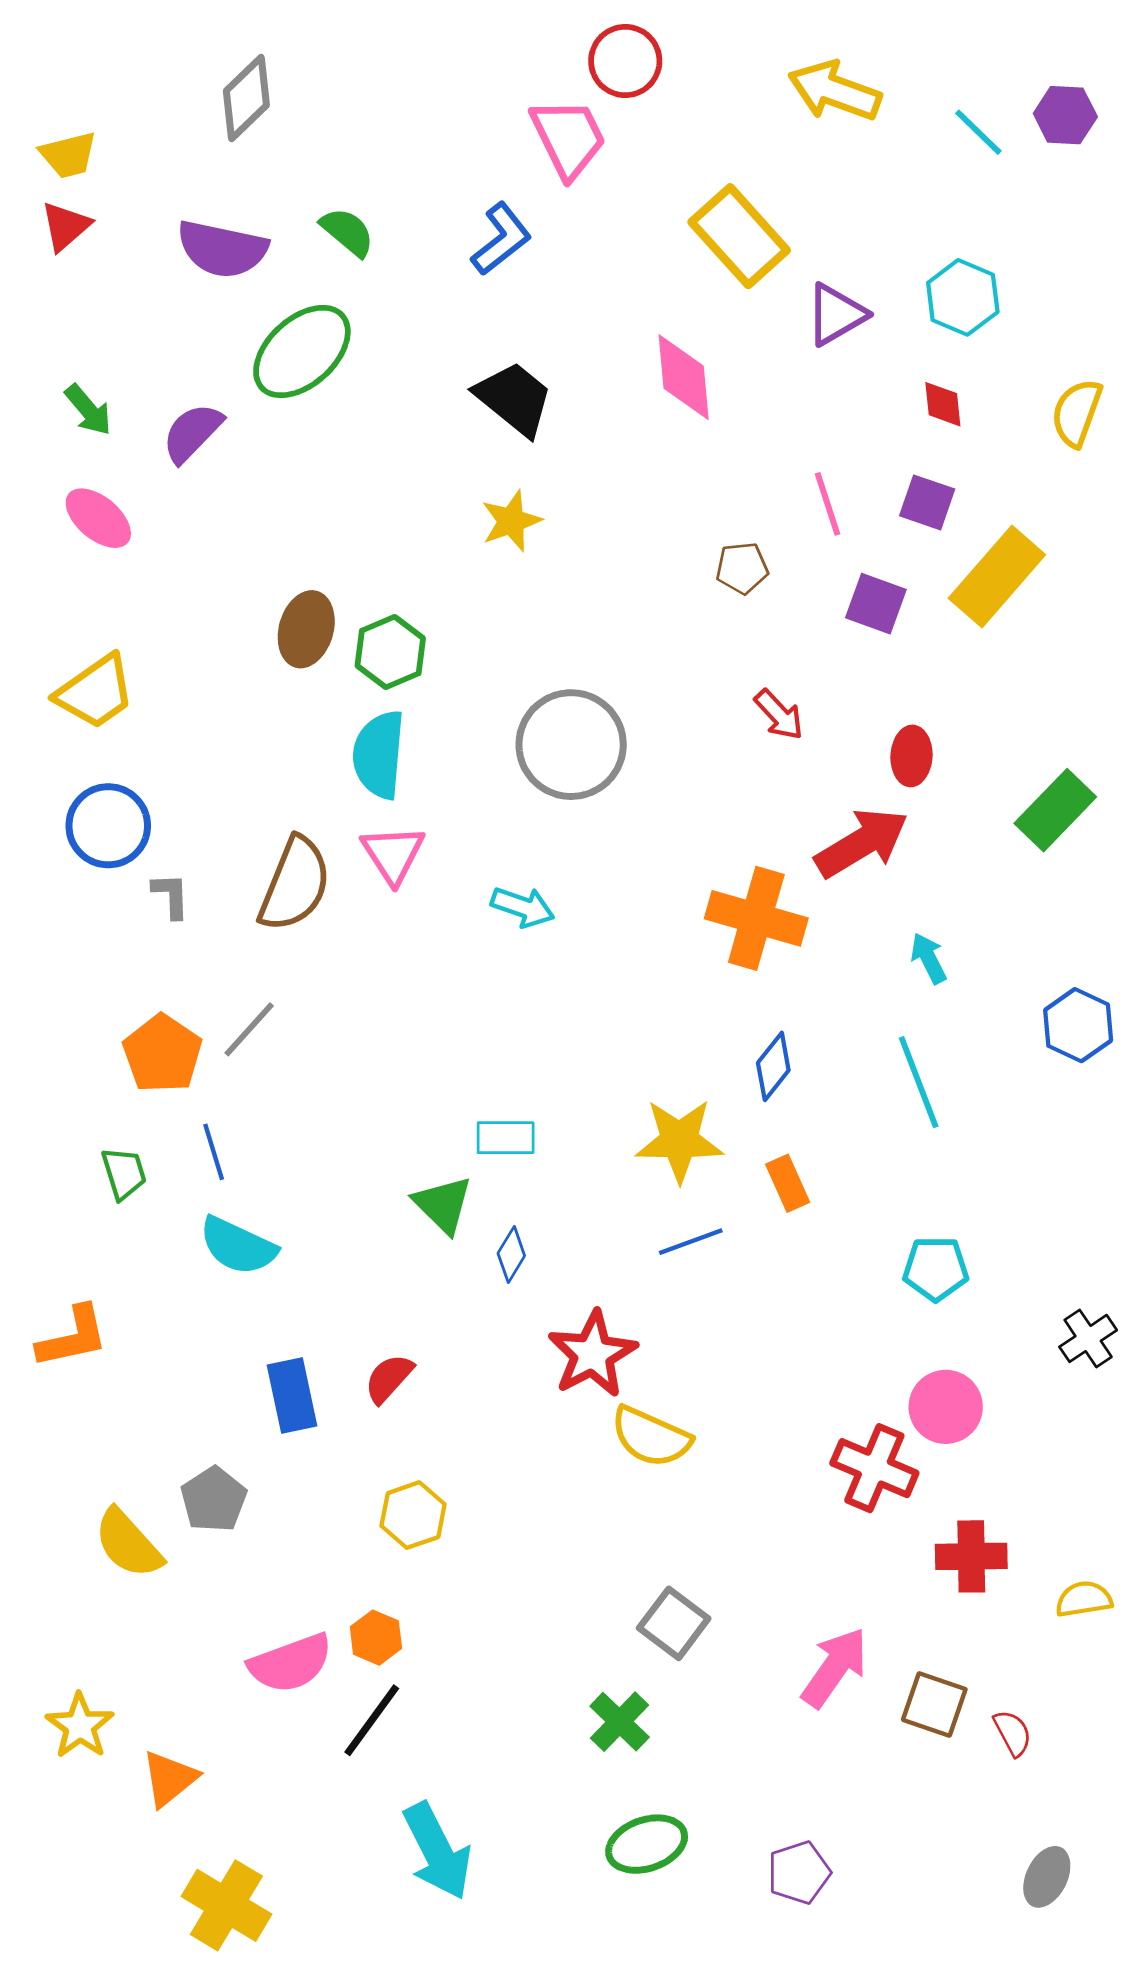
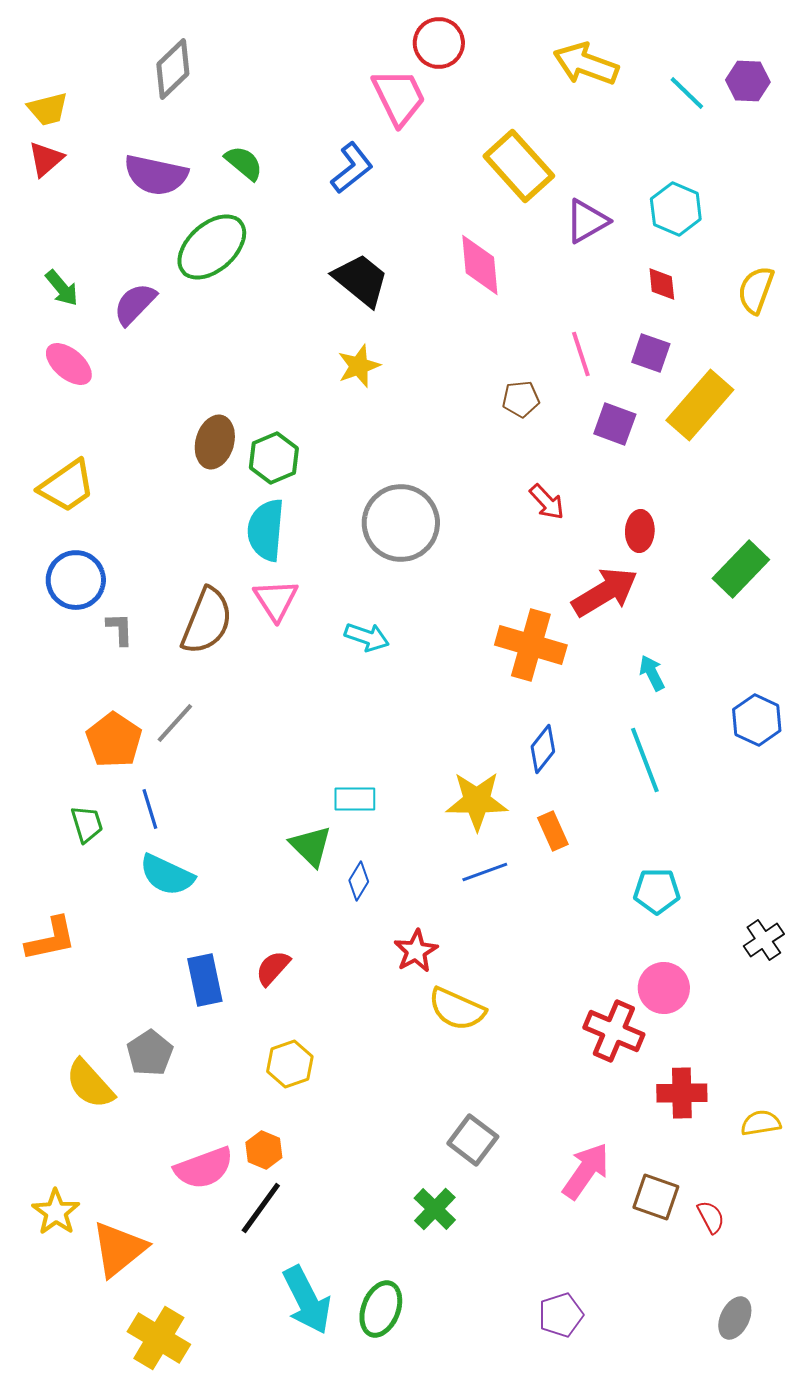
red star: (592, 1354) -> (416, 951), size x0.7
orange triangle: (169, 1779) -> (119, 1249), size x1.4
green ellipse: (647, 1844) -> (381, 1309), moved, turned -50

